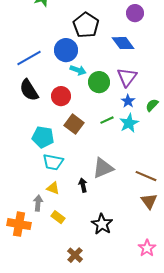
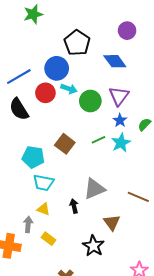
red circle: (61, 96) -> (45, 93), moved
brown triangle: (149, 201) -> (112, 222), moved

